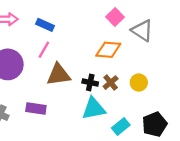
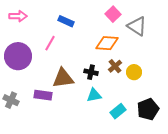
blue rectangle: (45, 25) -> (66, 21), moved
brown triangle: (59, 75) -> (63, 78), moved
brown cross: (111, 83) -> (115, 66), moved
cyan triangle: (94, 108) -> (94, 95), size x0.7

